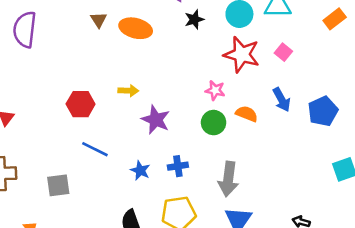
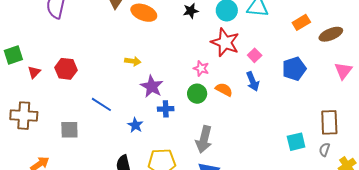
pink square: (283, 52) -> (255, 55), moved
red hexagon: (81, 104) -> (66, 69), moved
blue pentagon: (323, 111) -> (294, 69), moved
blue cross: (178, 166) -> (166, 109), moved

